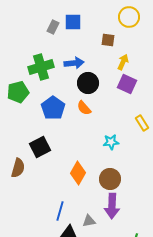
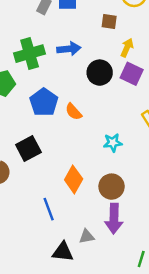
black circle: (88, 83) -> (100, 73), moved
orange semicircle: (84, 108) -> (74, 112), moved
blue line: (60, 211) -> (49, 209), moved, turned -36

